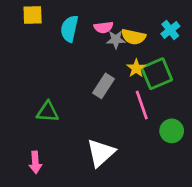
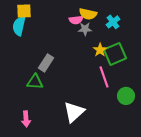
cyan semicircle: (69, 29) -> (19, 26), moved
cyan cross: (170, 30) -> (113, 22), moved
yellow semicircle: (133, 37) -> (88, 14), moved
gray rectangle: (103, 86) -> (46, 63), moved

